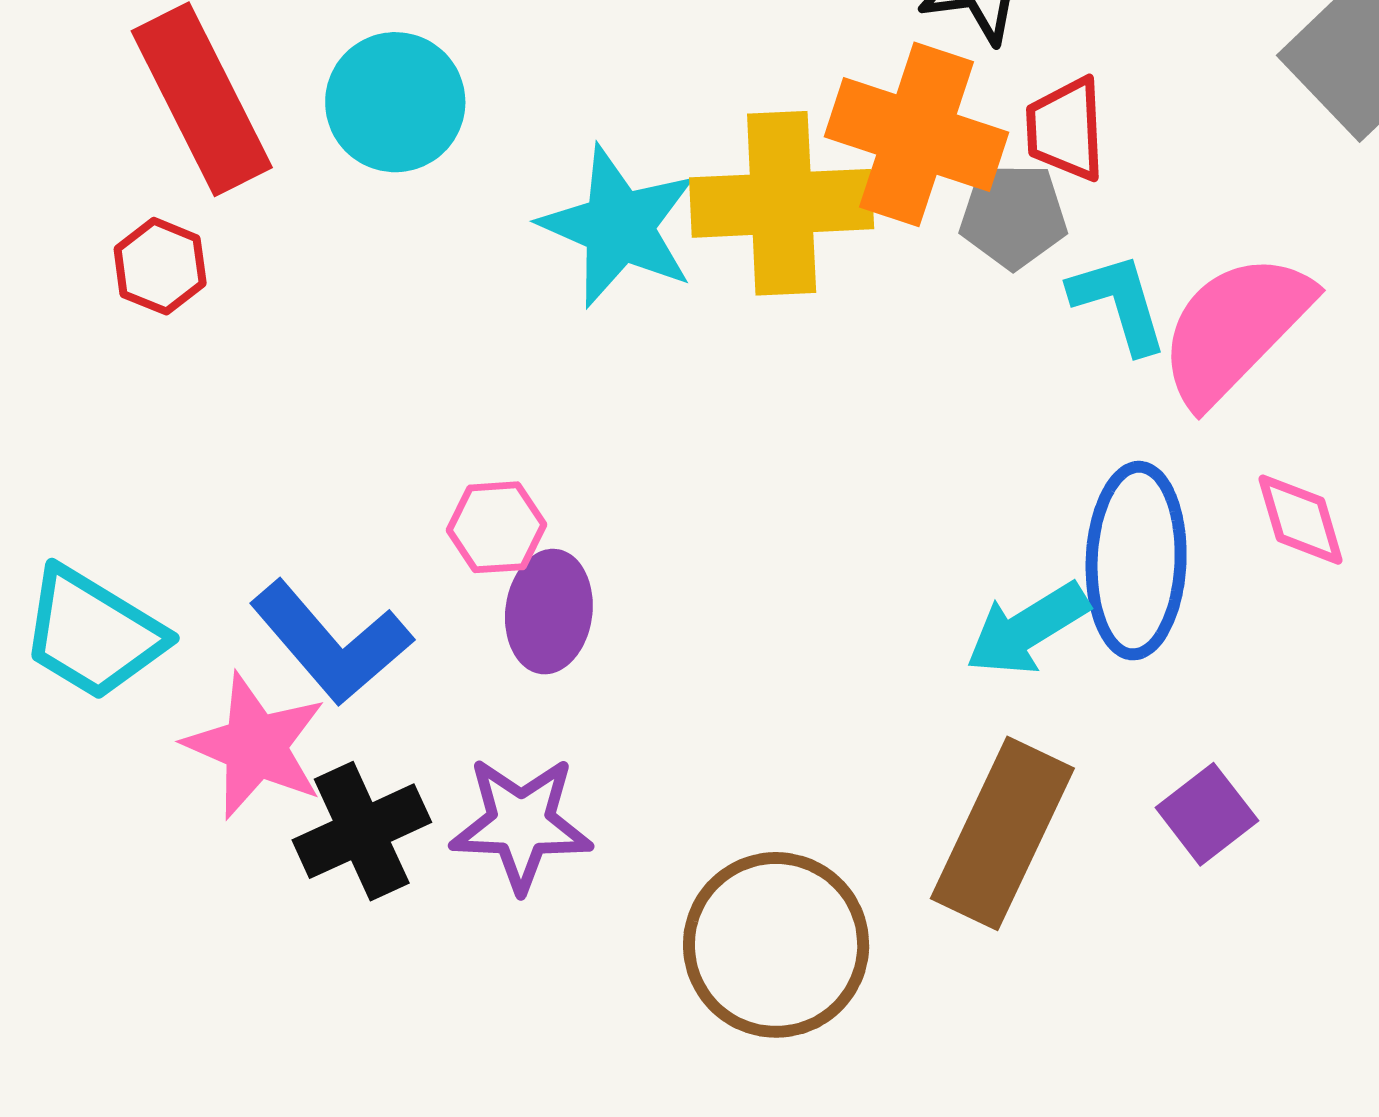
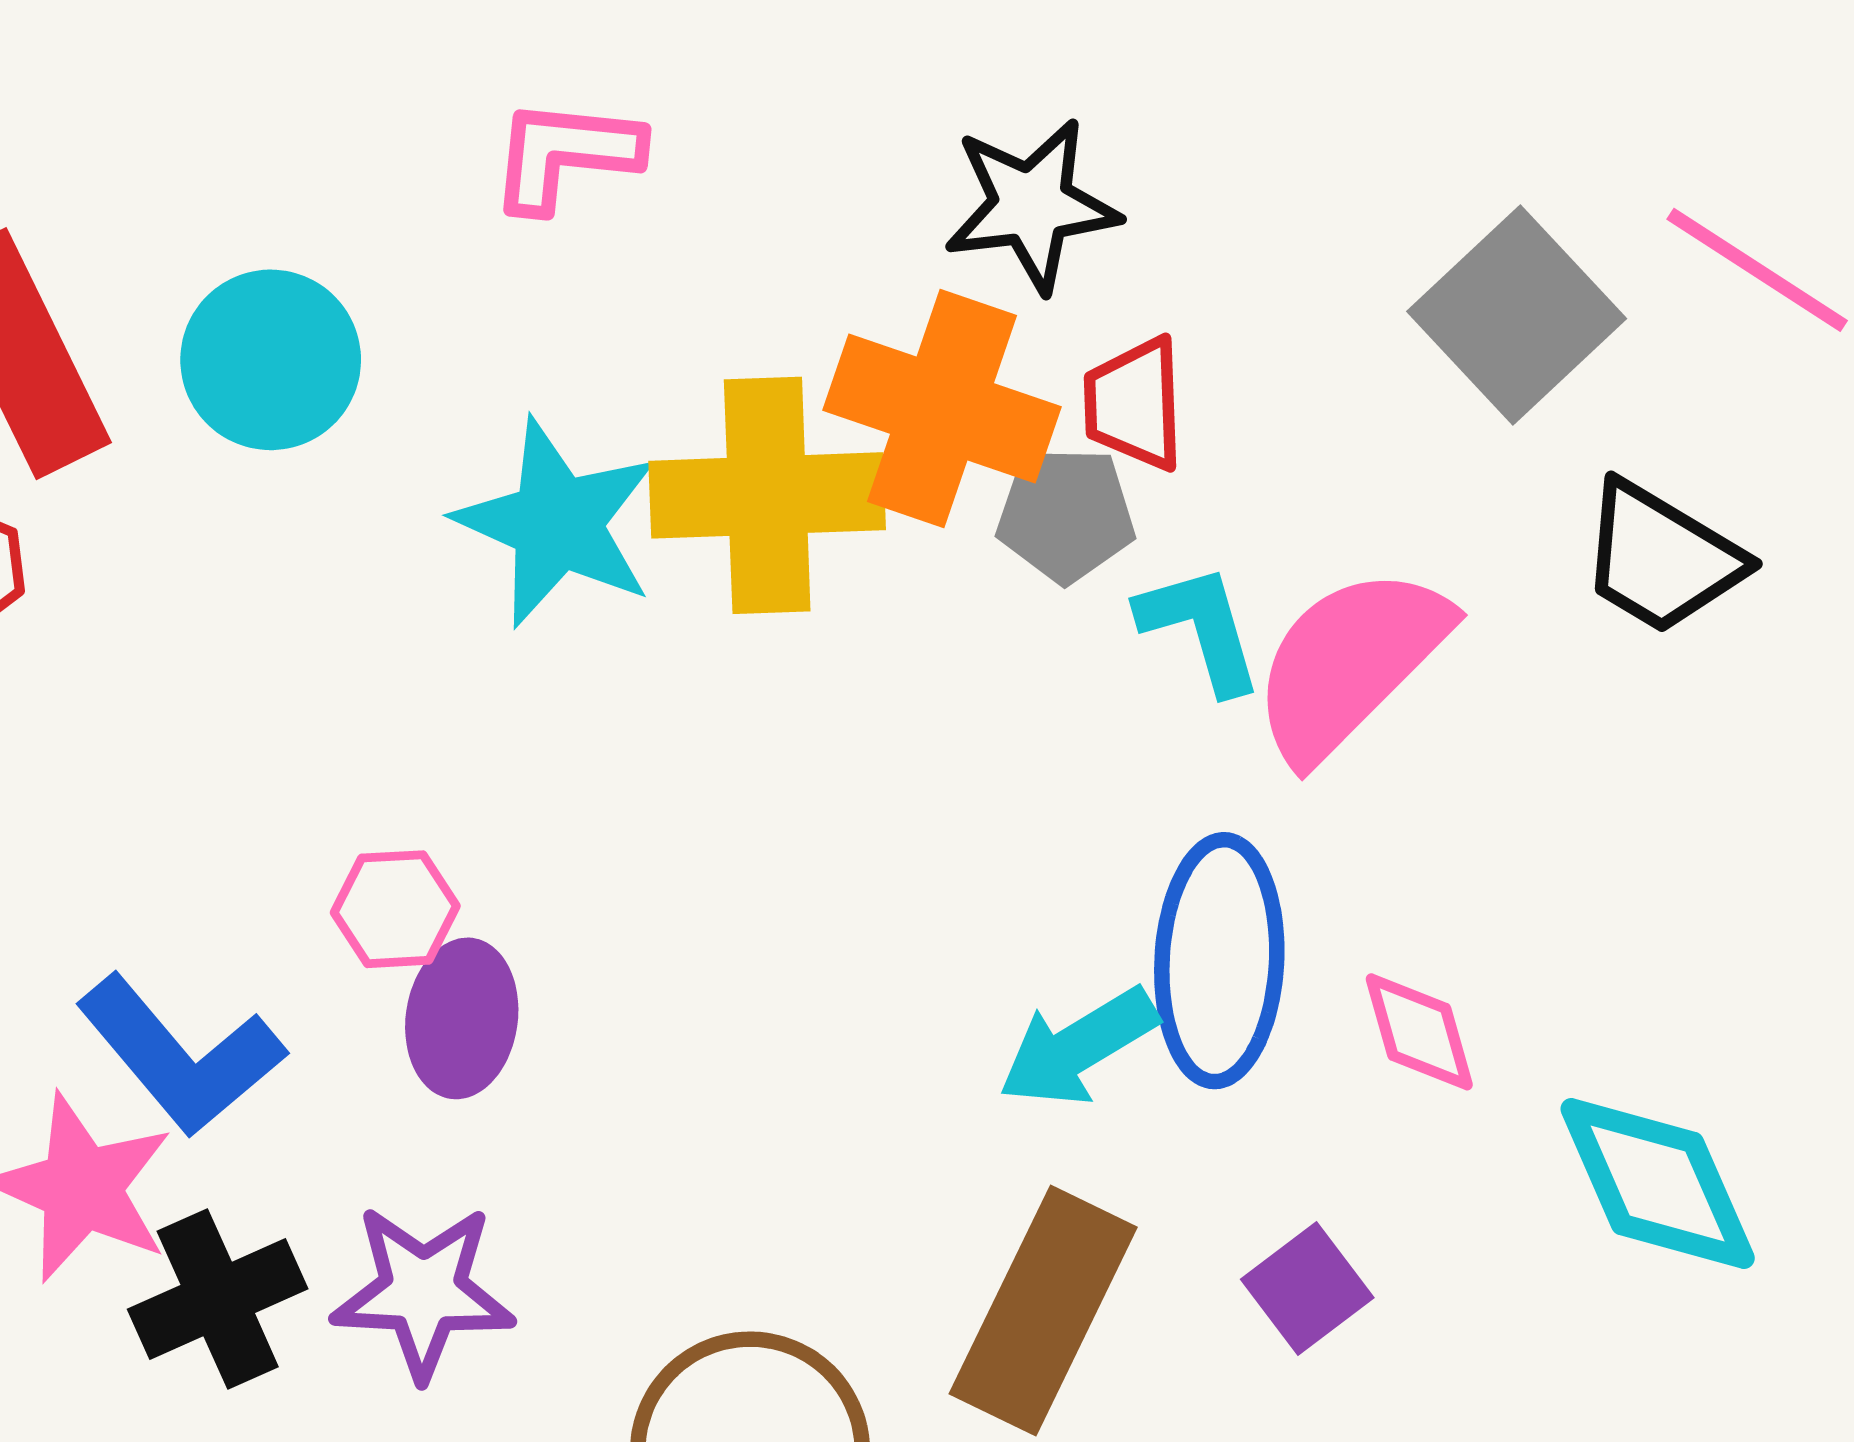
pink diamond: (1301, 520) -> (1419, 1032), moved

